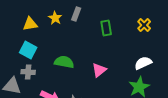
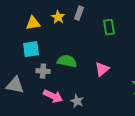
cyan square: (28, 50) -> (31, 49), turned -36
gray cross: (28, 72) -> (43, 71), moved

